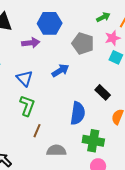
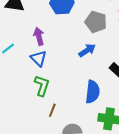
purple arrow: (31, 43) -> (39, 36), moved, turned -96
blue arrow: (60, 71) -> (87, 50), moved

